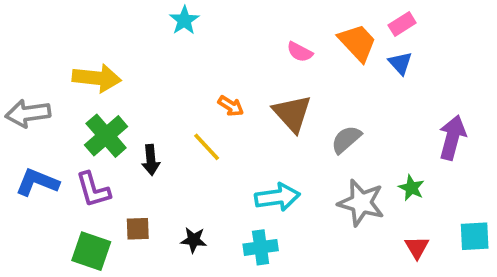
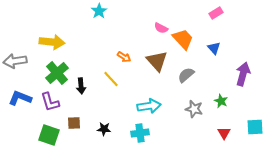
orange trapezoid: (357, 43) -> (183, 39), moved
blue triangle: (400, 63) -> (214, 48), moved
gray star: (361, 203) -> (194, 109), size x0.7

